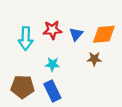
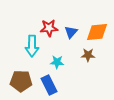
cyan arrow: (26, 39) -> (32, 46), moved
cyan star: (52, 64) -> (57, 62), moved

